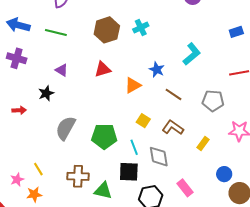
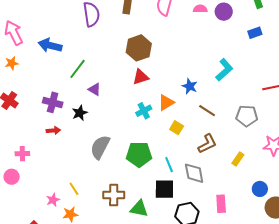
cyan cross: (141, 28) -> (144, 111), moved
green line: (56, 32) -> (77, 69), moved, turned -65
blue rectangle: (236, 32) -> (255, 33), moved
purple cross: (17, 58) -> (53, 102), moved
red triangle: (103, 69) -> (141, 77), moved
yellow square: (143, 121) -> (177, 128), moved
brown L-shape: (173, 128) -> (207, 144), turned 120
pink rectangle: (185, 188) -> (221, 204), turned 36

